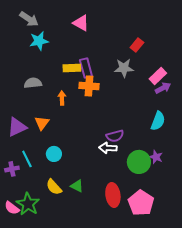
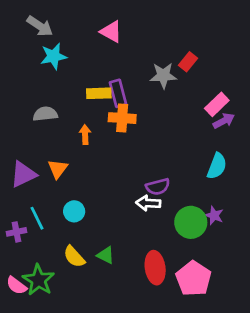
gray star: (124, 68) -> (163, 75), moved

